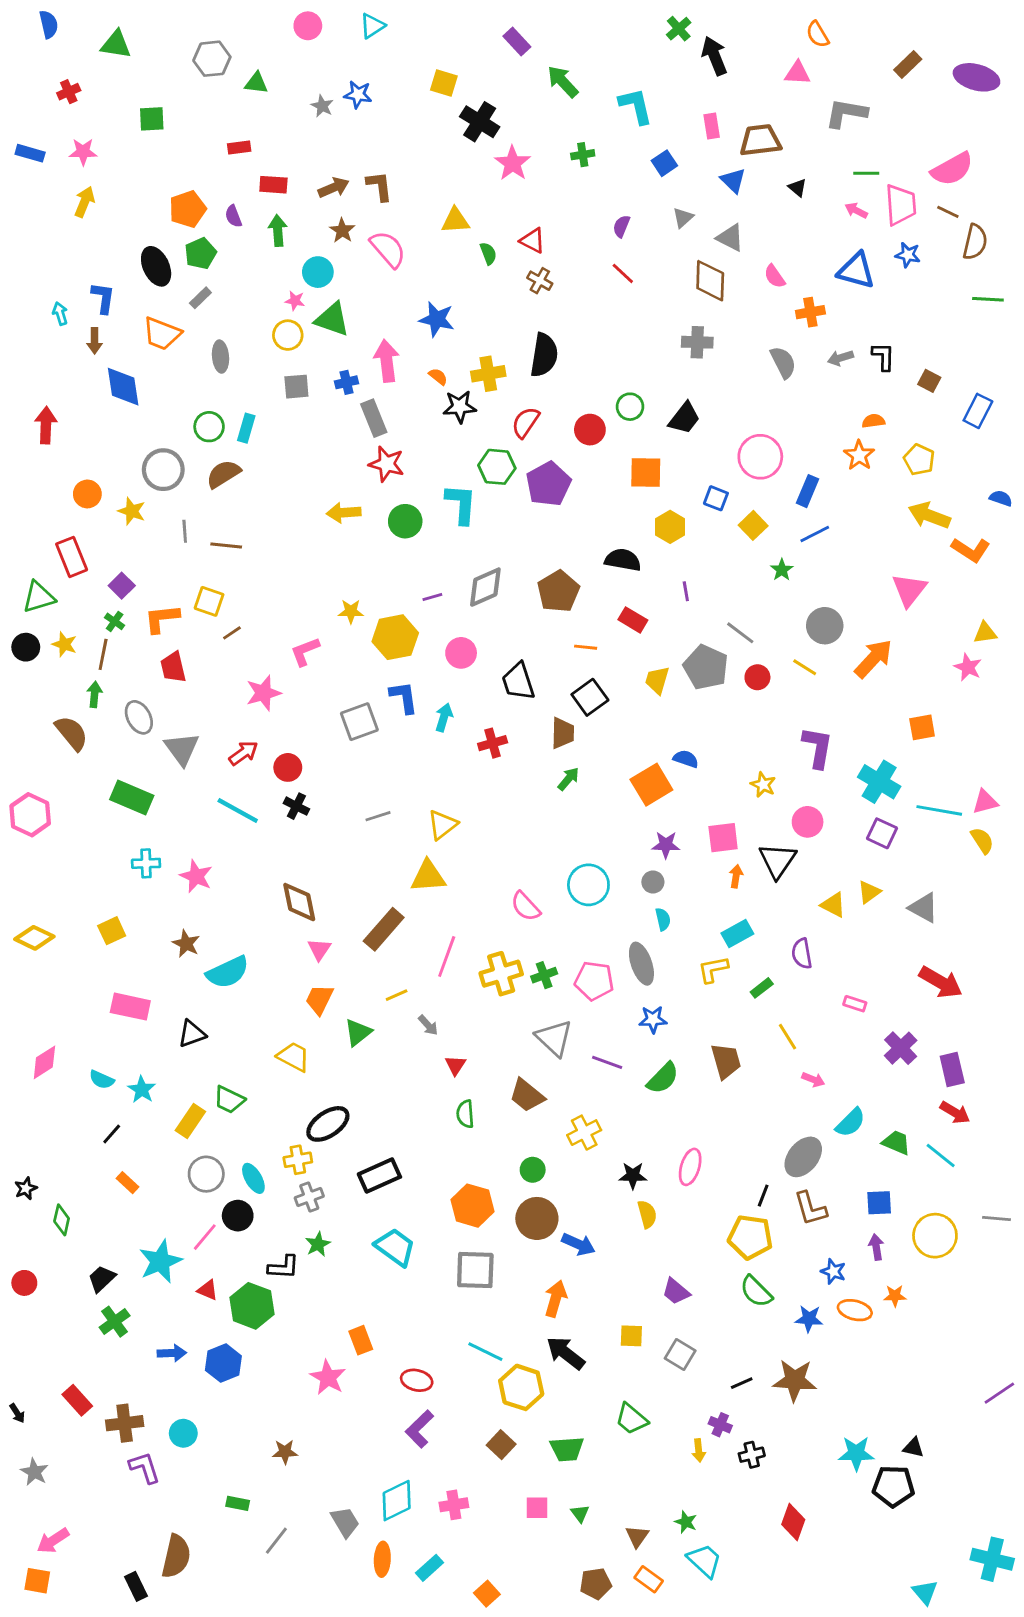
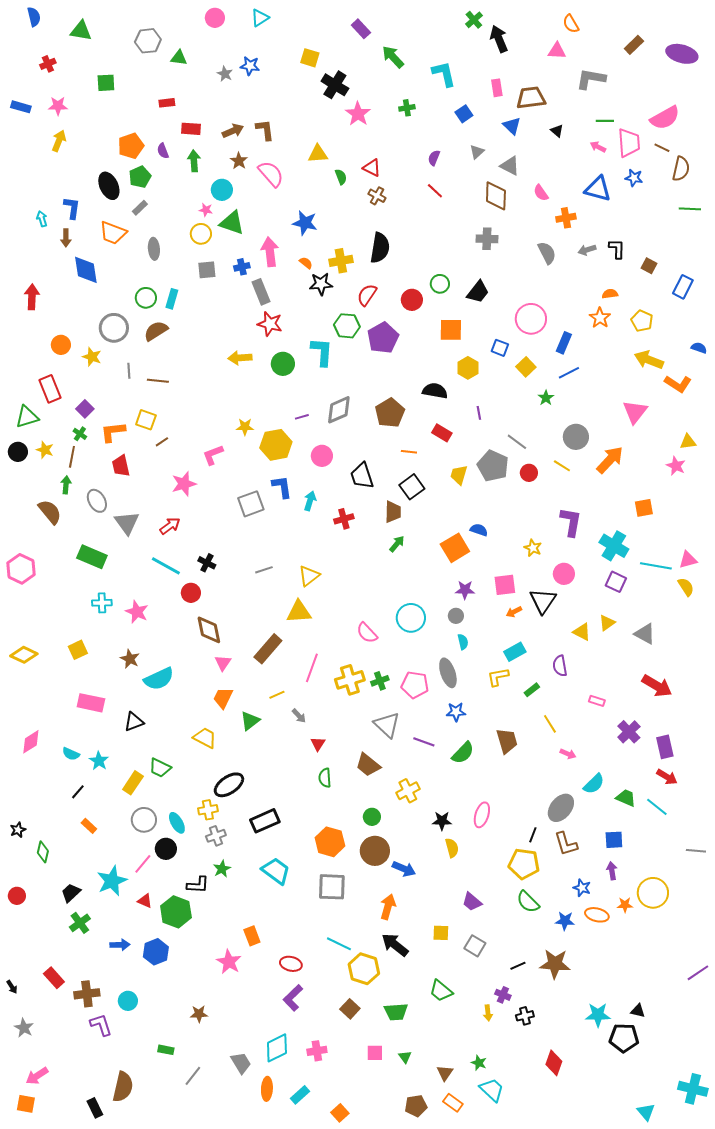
red circle: (288, 767) -> (191, 593), moved
orange arrow: (736, 876) -> (514, 612), turned -126
yellow circle: (935, 1236) -> (653, 893), moved

